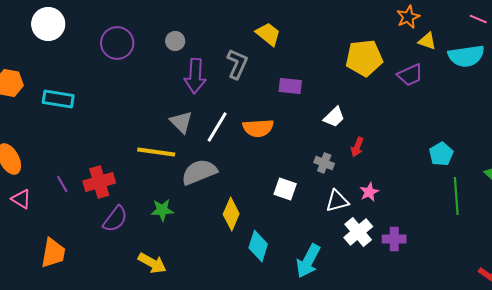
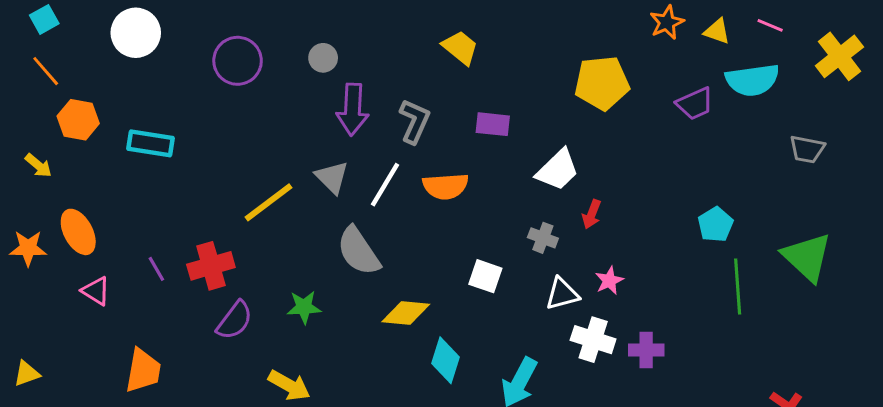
yellow triangle: (427, 41) -> (717, 31), moved
gray L-shape: (237, 64) -> (415, 121), moved
purple trapezoid: (410, 75) -> (695, 104), moved
white trapezoid: (334, 117) -> (558, 170), size x1.4
yellow line: (156, 152) -> (269, 202), moved, turned -45
gray semicircle: (199, 172) -> (358, 251), turned -102
yellow diamond: (231, 214) -> (406, 313), turned 72
white cross: (358, 232) -> (593, 340), turned -32

